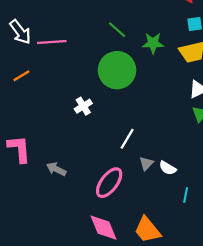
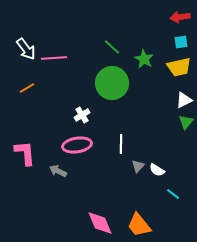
green star: (153, 43) -> (144, 59), turned 30
white line: (127, 139) -> (121, 144), turned -30
pink ellipse: (109, 183) -> (77, 145), moved, turned 44
cyan line: (186, 195) -> (173, 194), turned -64

